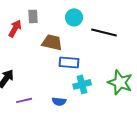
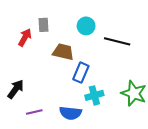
blue rectangle: (69, 62) -> (81, 73), turned -72
blue semicircle: (59, 101) -> (71, 113), size x1.5

